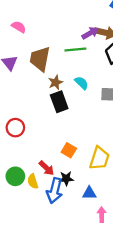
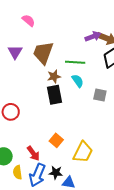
green line: (75, 50) -> (75, 62), moved
black star: (66, 178) -> (56, 173), moved
yellow semicircle: (33, 181) -> (17, 172), moved

